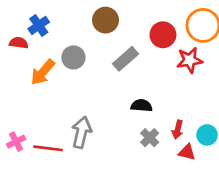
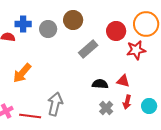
blue cross: (39, 25) -> (23, 24), turned 35
gray circle: (73, 57) -> (48, 29), moved
orange arrow: (43, 72) -> (22, 73), moved
red triangle: (187, 152) -> (123, 81), moved

